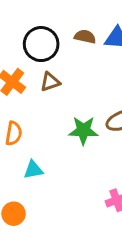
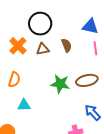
brown semicircle: (85, 37) -> (66, 45), moved, turned 48

